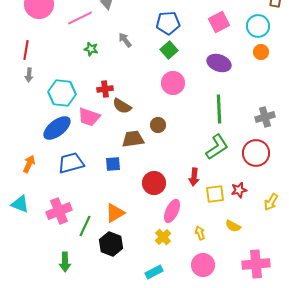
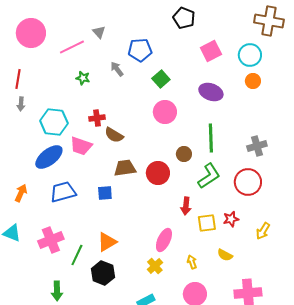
blue pentagon: (168, 23) -> (140, 50), moved
brown circle: (158, 125) -> (184, 154), moved
red circle: (154, 183) -> (158, 173), moved

